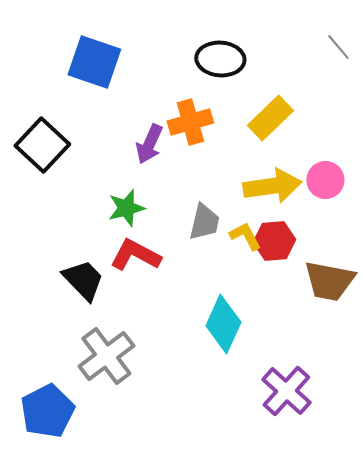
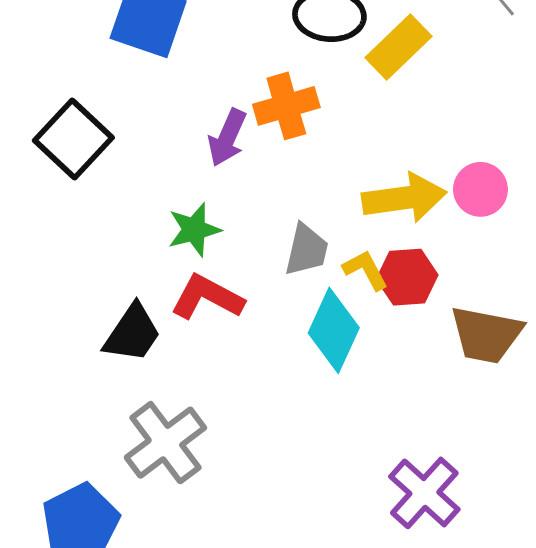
yellow rectangle: (270, 118) -> (398, 47), moved
black trapezoid: (83, 280) -> (132, 333), turned 78
cyan diamond: (223, 324) -> (334, 330), moved

